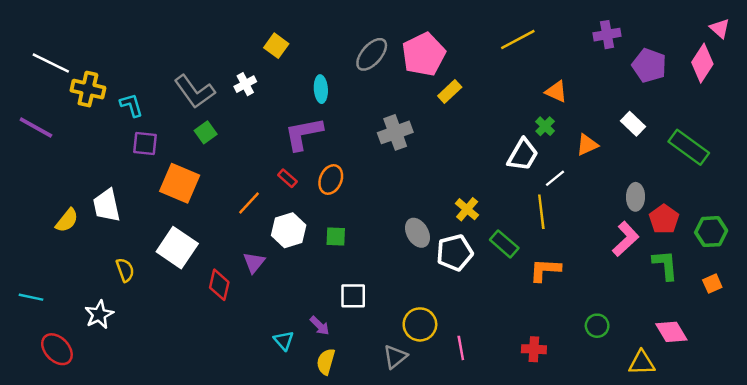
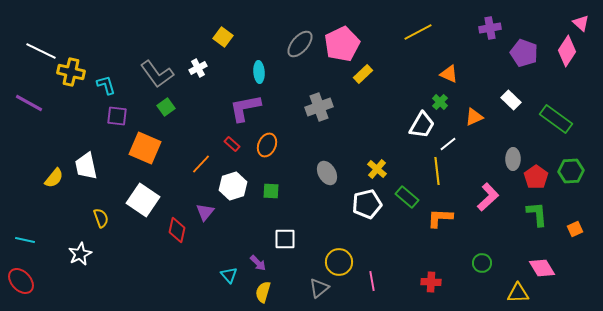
green hexagon: (711, 232) -> (571, 171), moved
gray ellipse: (417, 233) -> (327, 173), moved
pink L-shape: (626, 239) -> (488, 197), moved
red ellipse: (57, 349) -> (21, 281), moved

